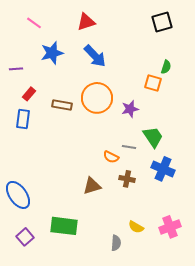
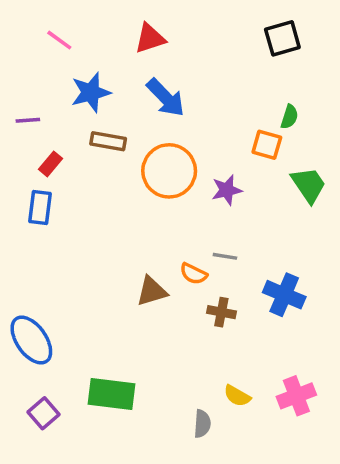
brown rectangle: (62, 105) -> (108, 141), moved
green trapezoid: (153, 137) -> (309, 185), moved
brown triangle: (92, 186) -> (152, 291), moved

